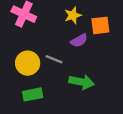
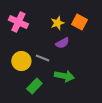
orange square: (100, 25) -> (79, 22), moved, turned 35
green rectangle: (33, 94) -> (34, 86), moved, turned -35

